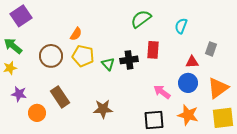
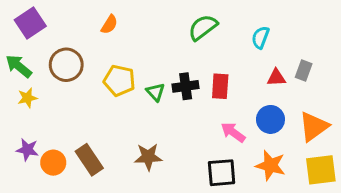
orange semicircle: (76, 34) -> (109, 24), moved
red rectangle: (153, 50) -> (220, 86), moved
brown circle: (51, 56) -> (66, 65), moved
red triangle: (192, 62) -> (276, 78), moved
yellow star: (10, 68) -> (27, 98), moved
purple star: (19, 94) -> (27, 150), moved
brown rectangle: (60, 97) -> (89, 160), moved

